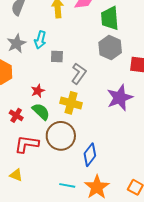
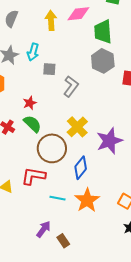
purple star: (120, 98) -> (109, 141), moved
yellow cross: (71, 103) -> (77, 127), moved, turned 30
red L-shape: (27, 144) -> (33, 176), moved

